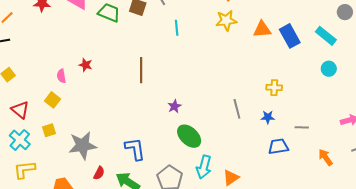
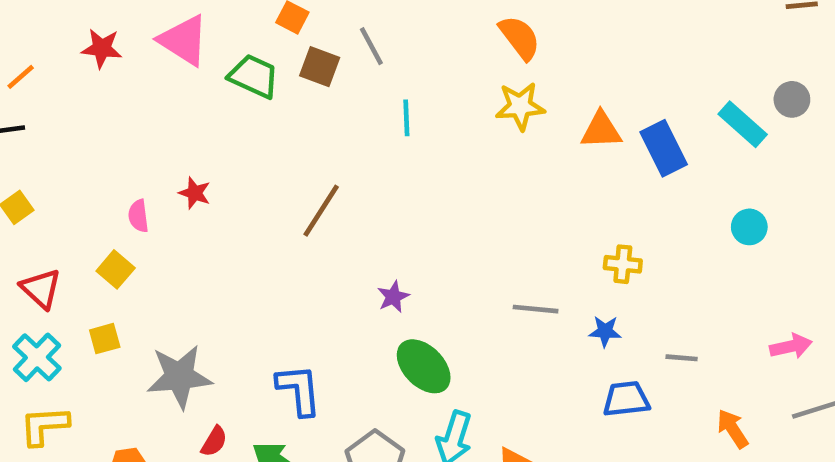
cyan rectangle: (326, 36) -> (743, 124), moved
brown line: (141, 70) -> (321, 211), turned 30
gray line: (237, 109) -> (536, 309), turned -72

